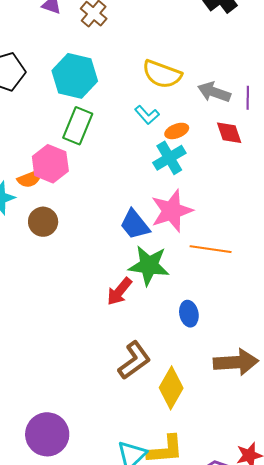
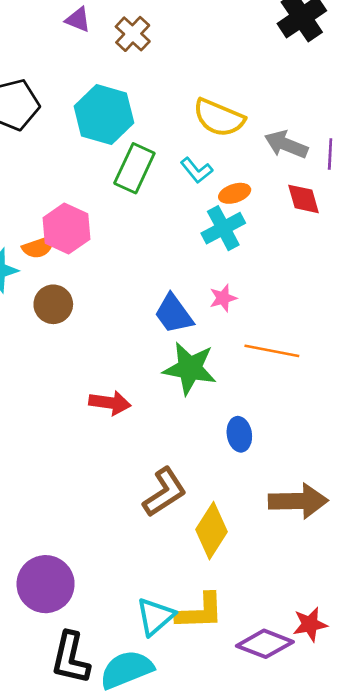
green rectangle: (78, 126) -> (134, 168), moved
pink star: (172, 211) -> (223, 298), size x0.5
red arrow: (119, 291) -> (110, 403), moved, turned -124

